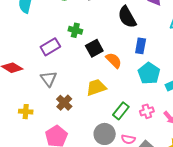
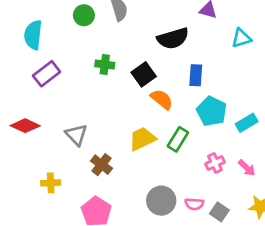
black semicircle: (127, 17) -> (173, 38), turned -70
purple rectangle: (50, 47) -> (47, 74), moved
black square: (94, 48) -> (144, 74), moved
green rectangle: (121, 111) -> (178, 139), moved

